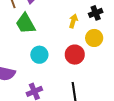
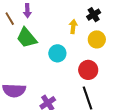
cyan circle: (39, 55) -> (57, 53), moved
red circle: (75, 55) -> (88, 70), moved

